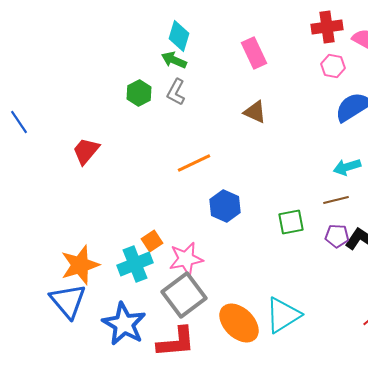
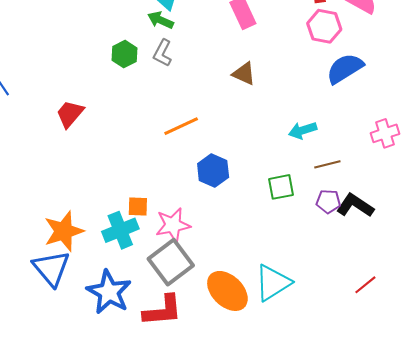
pink hexagon: (333, 66) -> (324, 26), size x1.4
cyan arrow: (347, 167) -> (303, 130), moved
orange square: (152, 241) -> (138, 207), turned 35

